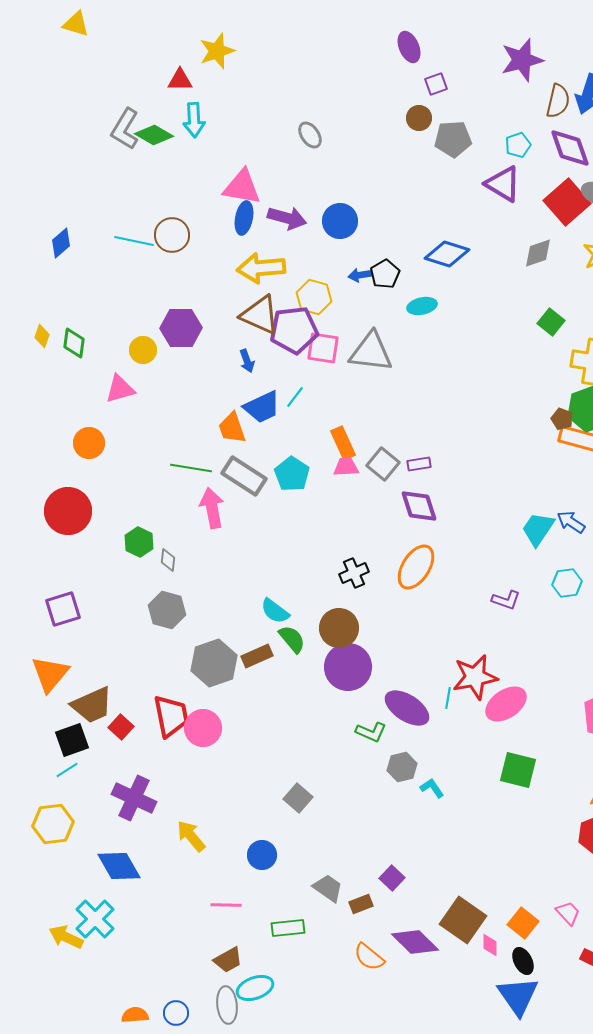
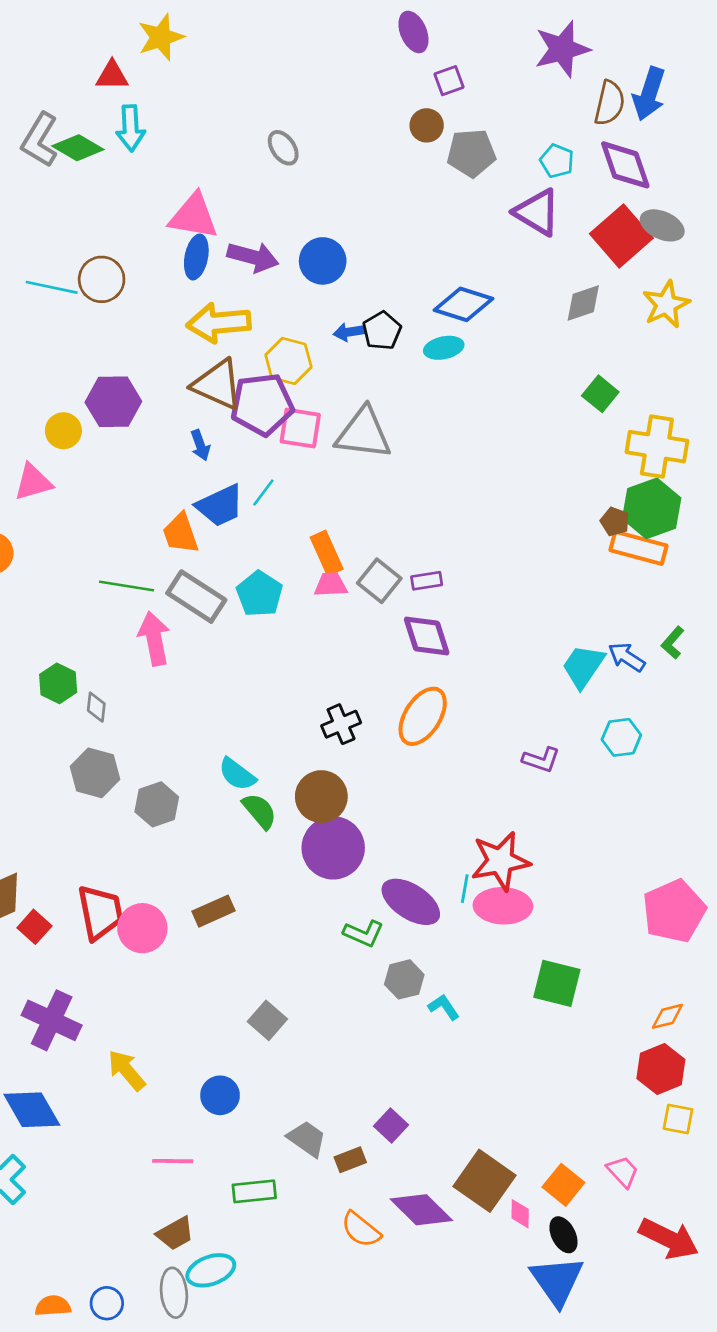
cyan pentagon: (518, 145) -> (557, 161), turned -30
cyan ellipse: (422, 306) -> (444, 348), moved
brown rectangle: (257, 656) -> (213, 911), moved
gray hexagon: (214, 663) -> (157, 804), moved, size x0.7
pink ellipse: (506, 704) -> (503, 906), moved, turned 36

